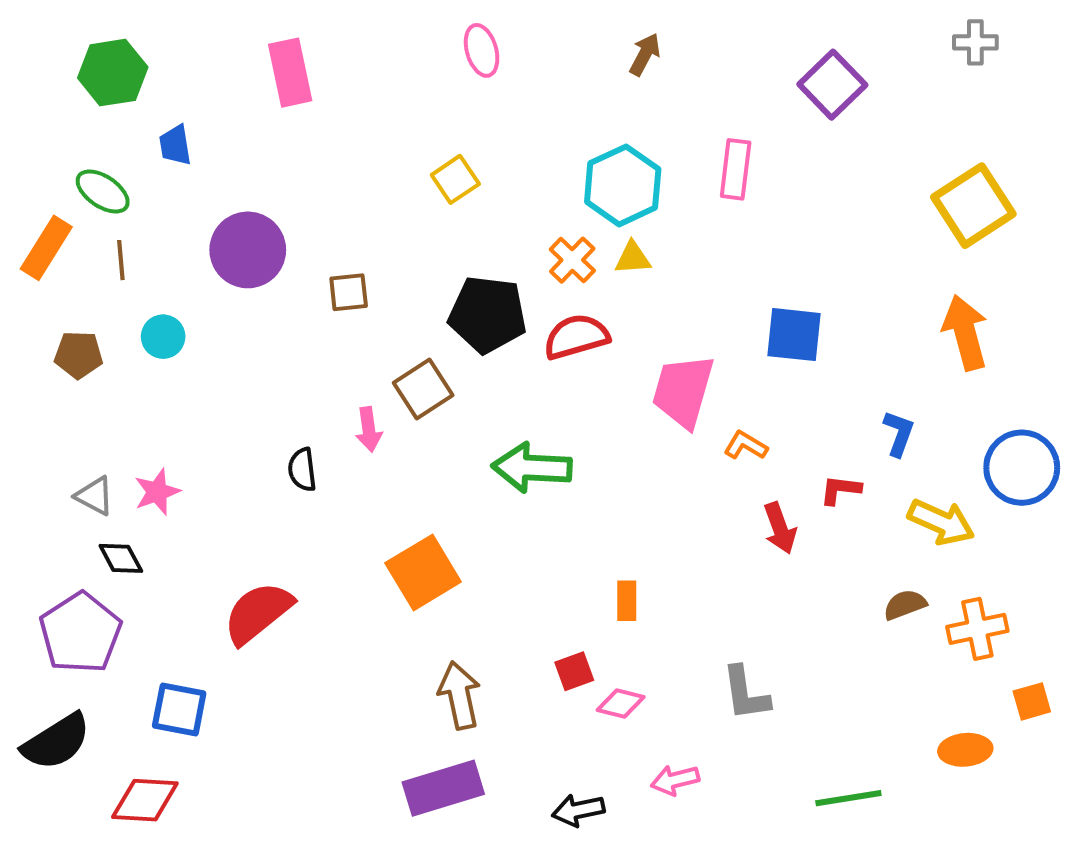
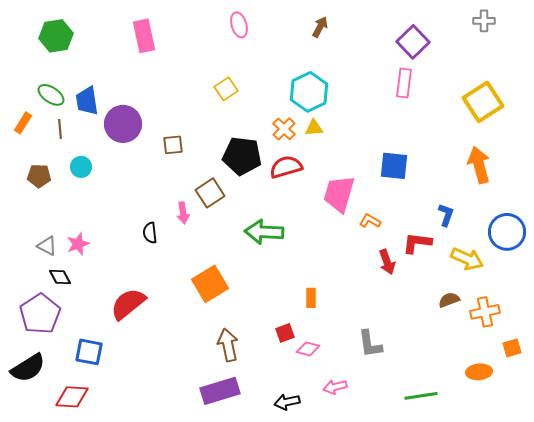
blue trapezoid: (175, 145) -> (87, 101), moved, size x1.4
pink rectangle: (736, 169) -> (404, 83), moved
orange rectangle: (46, 248) -> (23, 123), size x0.7
red L-shape: (840, 490) -> (417, 243), size x1.4

